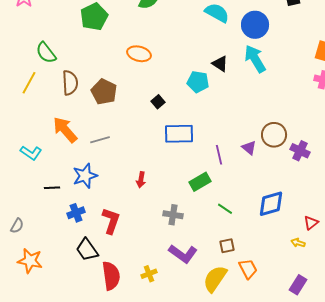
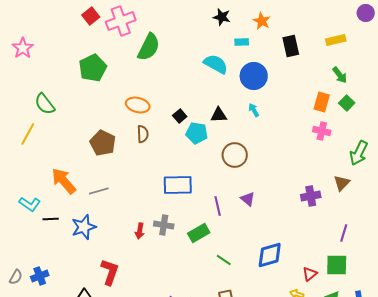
cyan arrow: (255, 59) -> (254, 110), size x0.5
black triangle: (220, 64) -> (219, 115), turned -36
brown semicircle: (70, 83) -> (143, 134), moved, size x0.7
black square: (158, 102) -> (180, 116), moved
brown circle: (274, 135) -> (235, 155), moved
purple cross: (300, 151) -> (311, 196), moved, turned -36
black line: (52, 188) -> (51, 219), moved
blue cross: (76, 213) -> (40, 276), moved
gray cross: (173, 215) -> (164, 225), moved

